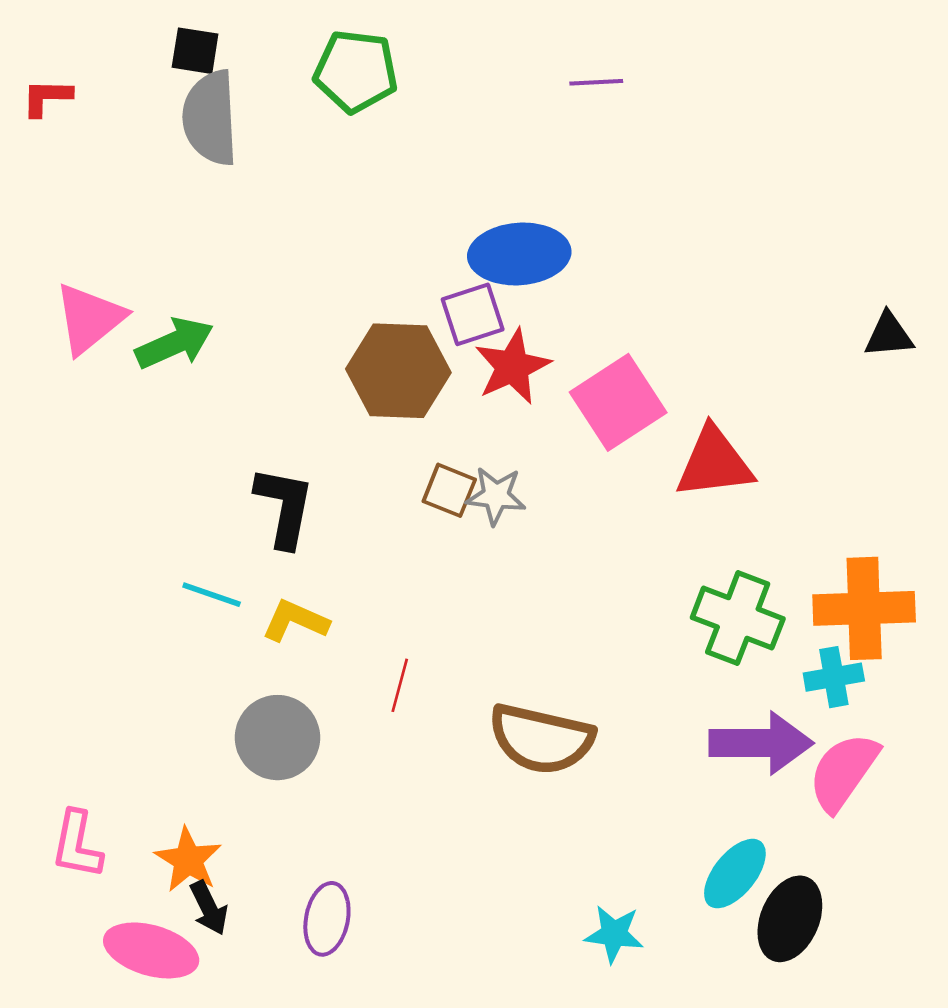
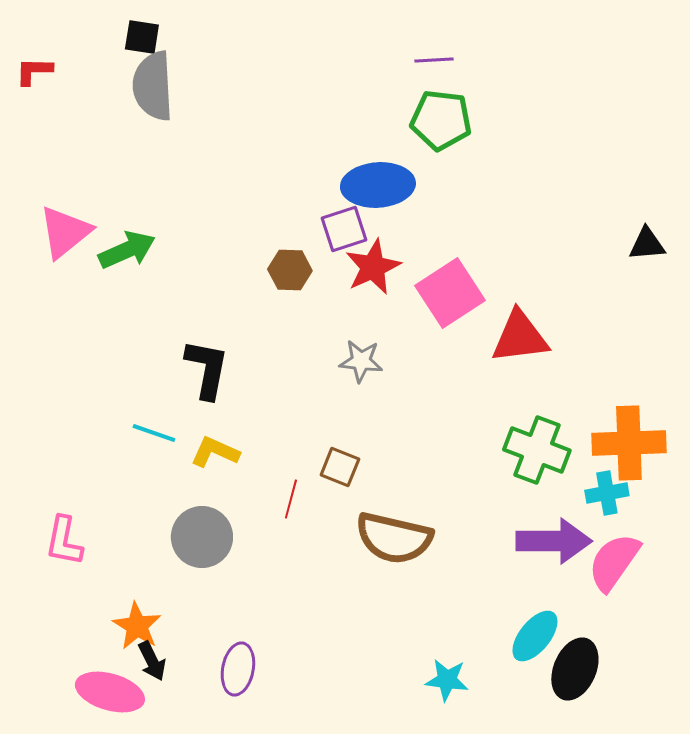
green pentagon: (356, 71) -> (441, 120), moved
brown hexagon: (398, 371) -> (290, 270), size x0.6
brown square: (449, 490) -> (340, 467), moved
pink L-shape: (77, 845) -> (64, 541), moved

